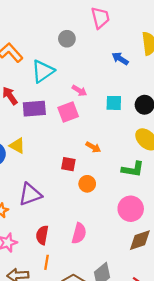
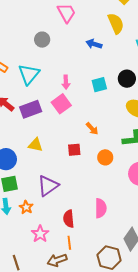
pink arrow: (79, 91) -> (66, 82), turned 72
yellow triangle: (17, 146) -> (35, 145), moved
orange arrow: (93, 147) -> (92, 129), turned 32
orange circle: (87, 184) -> (105, 157), moved
orange line: (47, 262) -> (69, 243), moved

